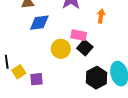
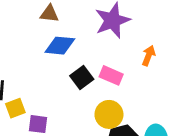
black square: (85, 48) -> (82, 77), moved
yellow circle: (61, 49) -> (109, 114), moved

